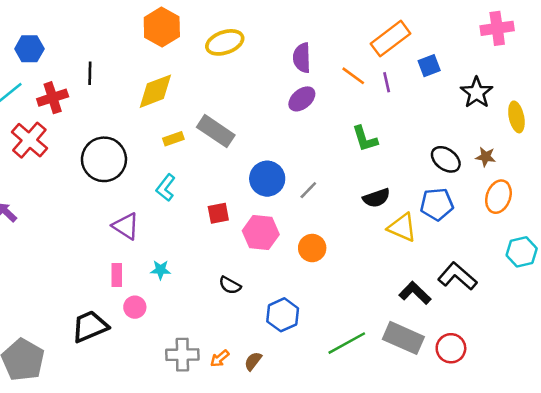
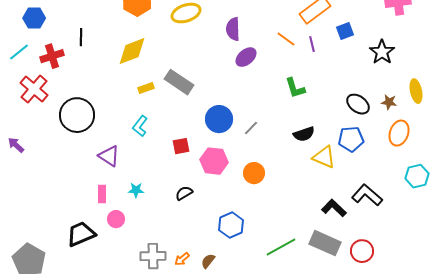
purple semicircle: (302, 58) -> (233, 29), moved
yellow ellipse: (516, 117) -> (416, 91), moved
black circle: (104, 159) -> (77, 115), moved
black semicircle: (230, 285) -> (184, 193), moved, turned 120

